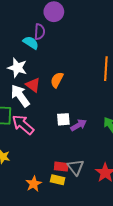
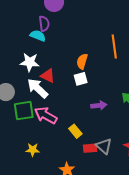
orange semicircle: (57, 80) -> (82, 61), moved
white square: (63, 119) -> (81, 79), moved
purple arrow: (79, 125) -> (99, 105), turned 35
yellow rectangle: (58, 180) -> (75, 131), moved, turned 48

